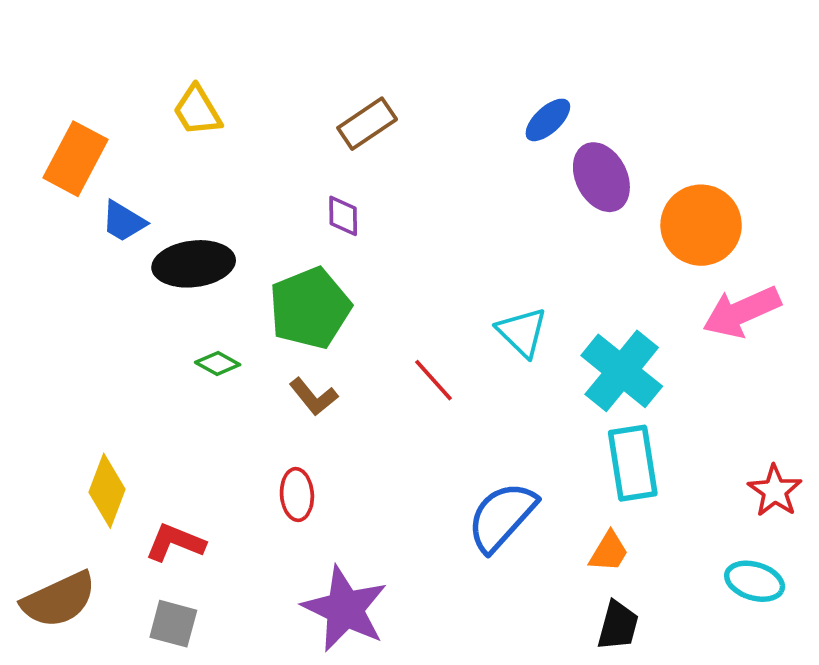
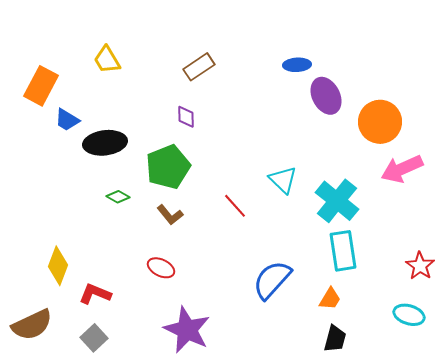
blue ellipse: (548, 120) -> (297, 65), turned 40
red ellipse: (297, 495) -> (161, 268), turned -60
gray square: (173, 624) -> (94, 338), turned 32

